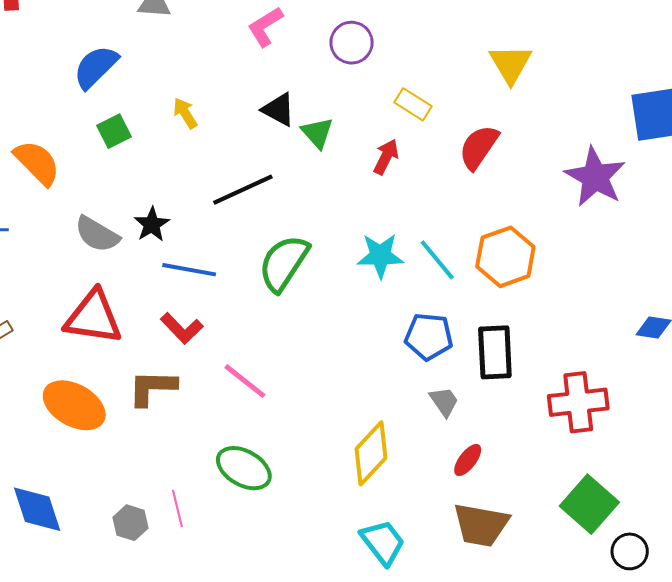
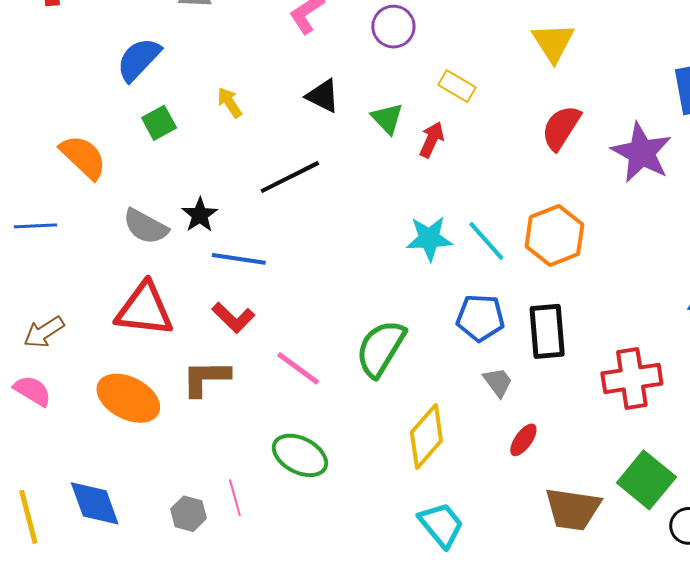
green triangle: (317, 133) -> (387, 118), moved
red semicircle: (479, 147) -> (561, 128), moved
green semicircle: (284, 263) -> (381, 348), moved
brown trapezoid: (481, 525) -> (573, 509), moved

